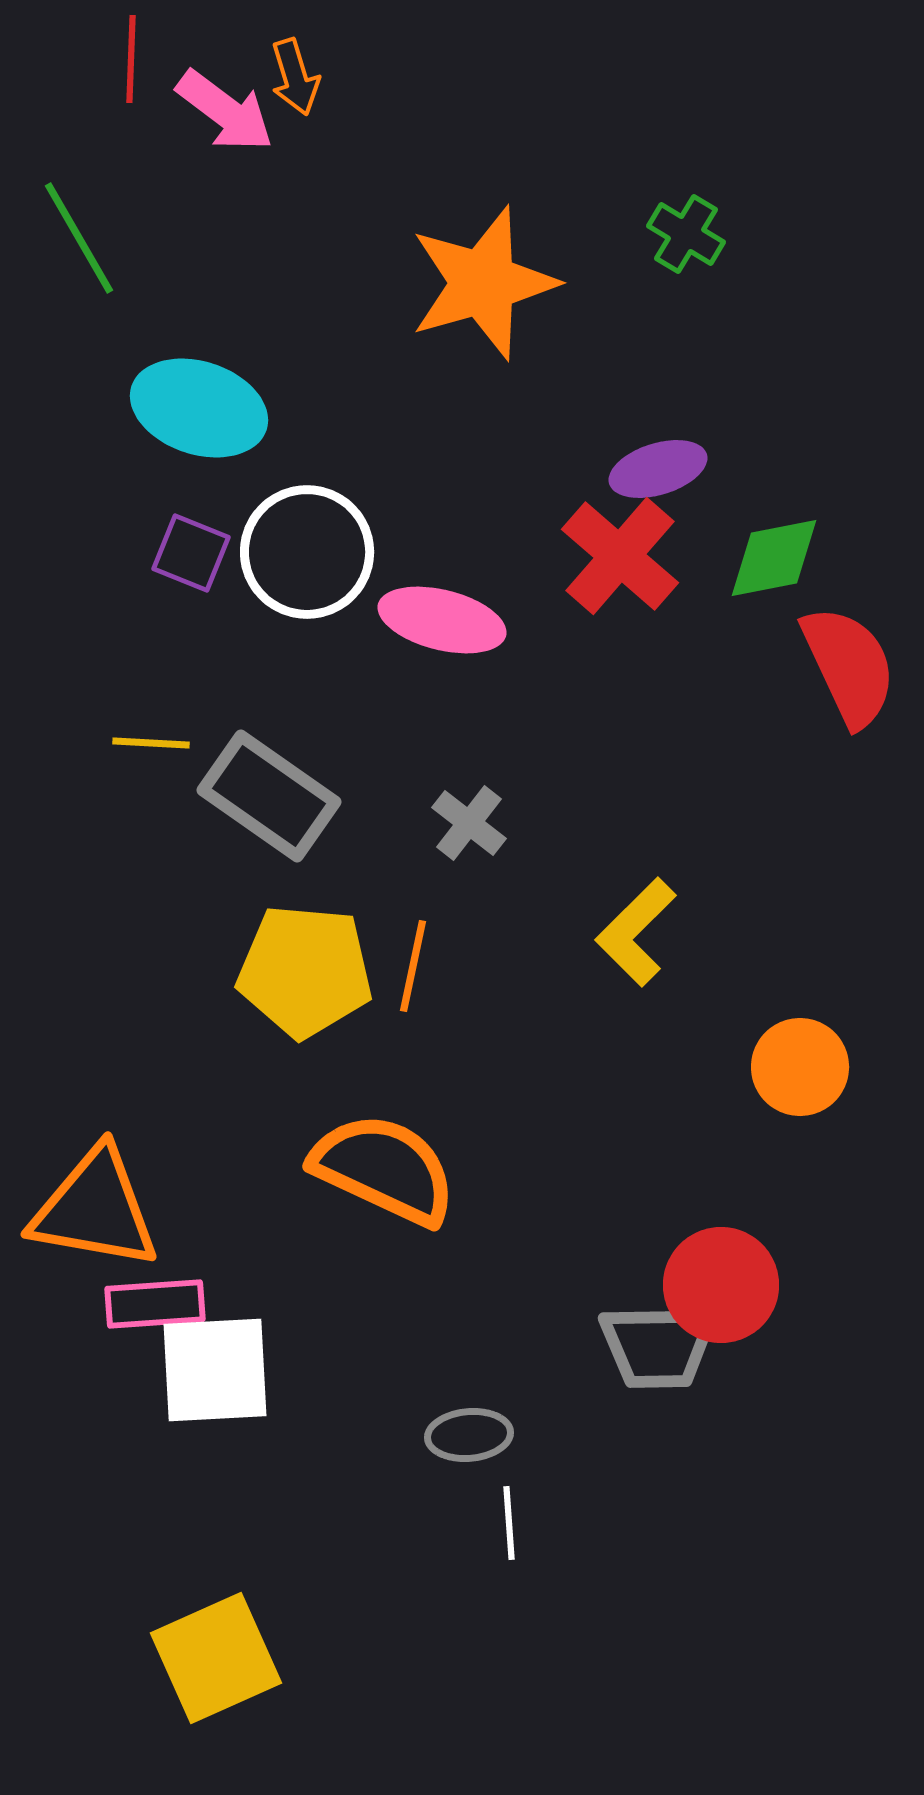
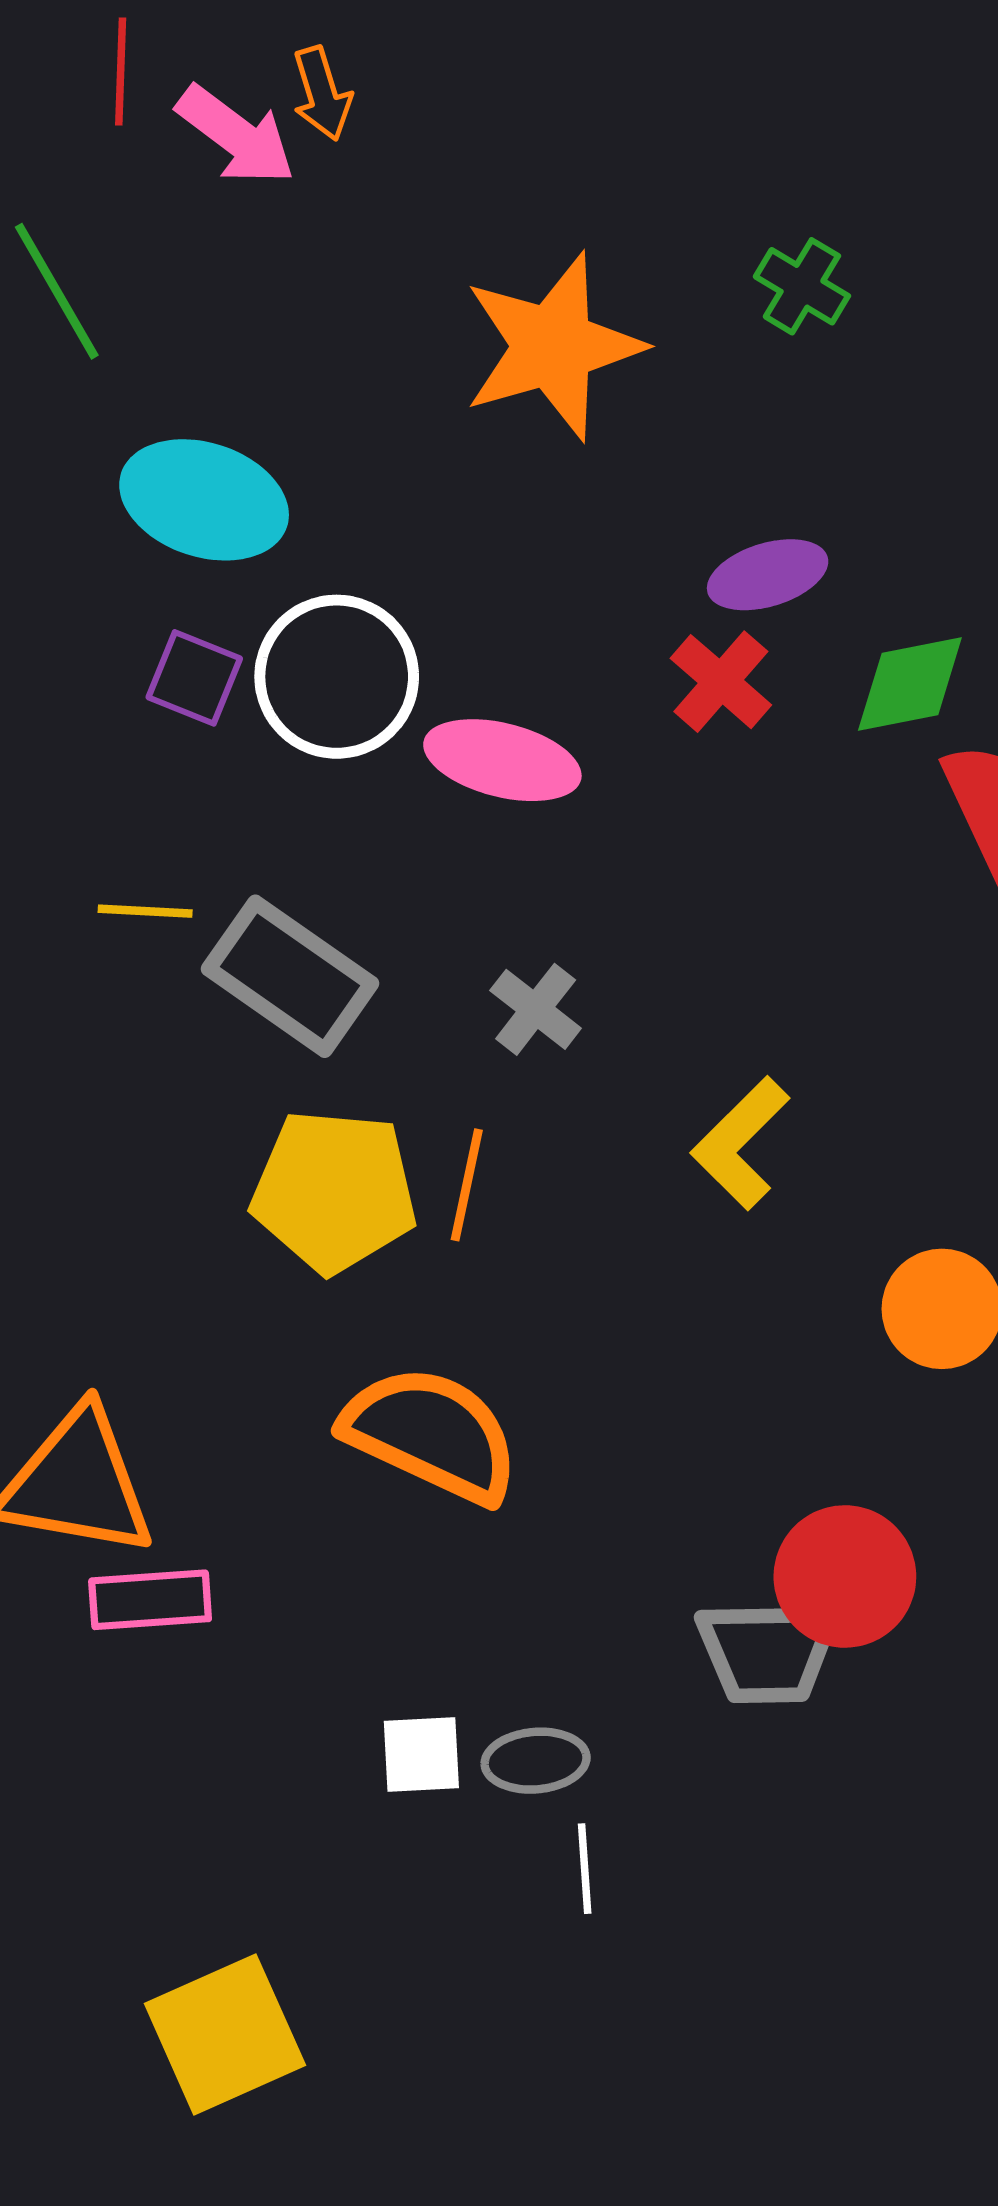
red cross: (620, 556) -> (721, 682), size x0.7
white square: (215, 1370) -> (421, 1754), moved, size x0.6

